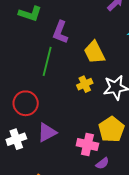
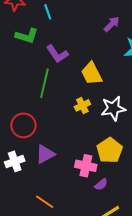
purple L-shape: (60, 32) -> (57, 54), turned -55

